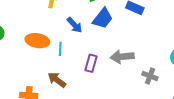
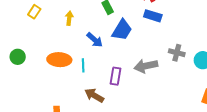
gray cross: (150, 76) -> (177, 53), moved
brown arrow: (57, 80) -> (94, 95), moved

